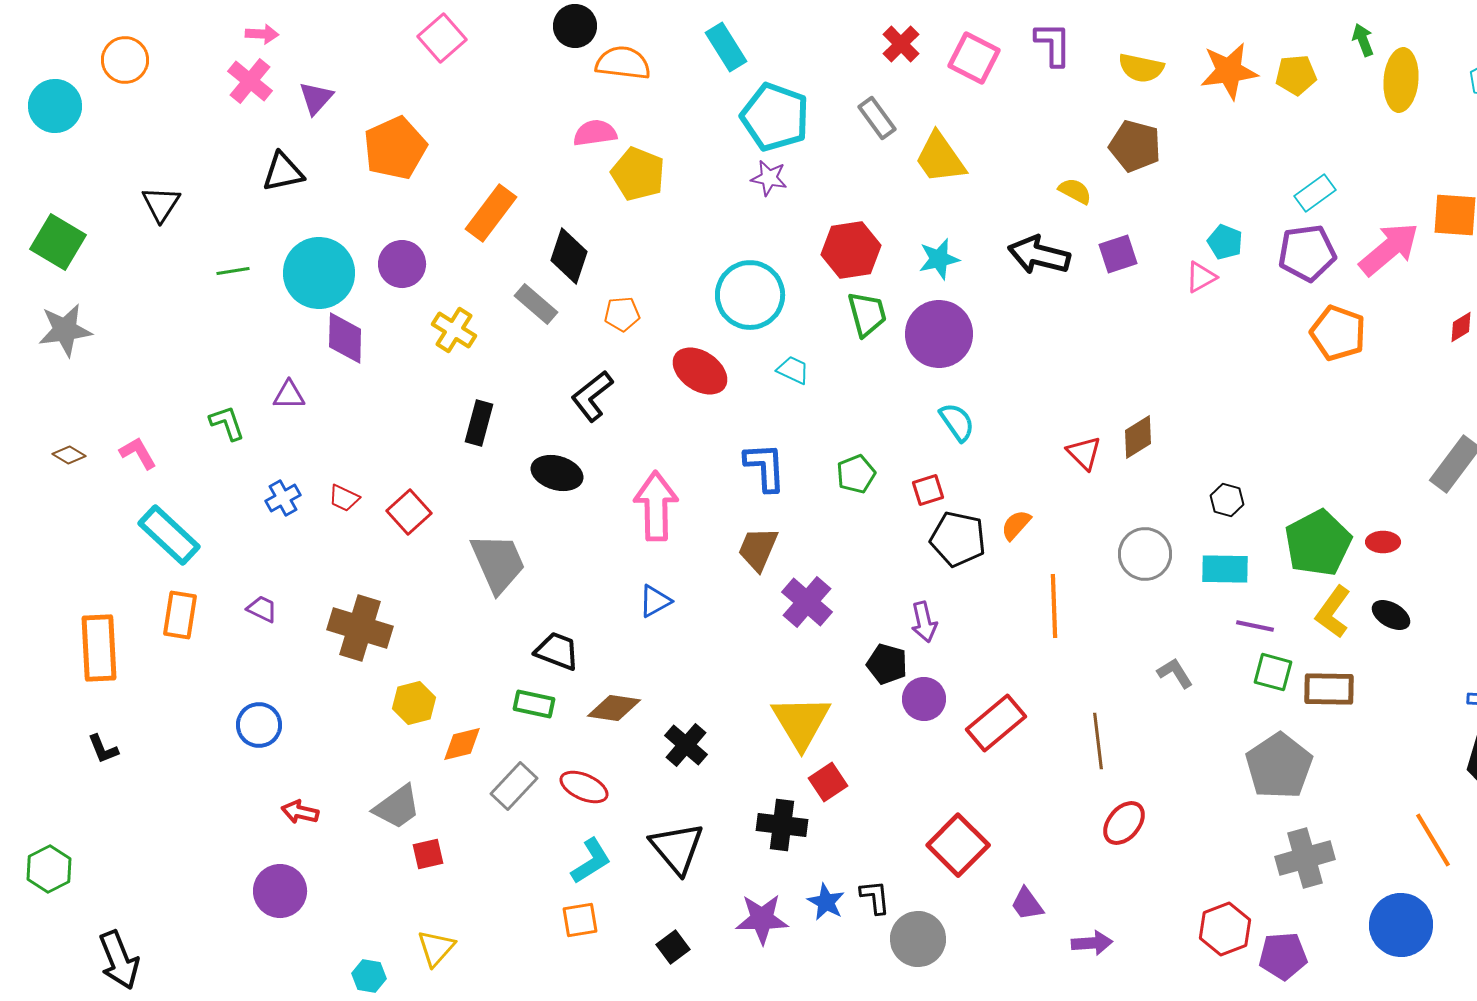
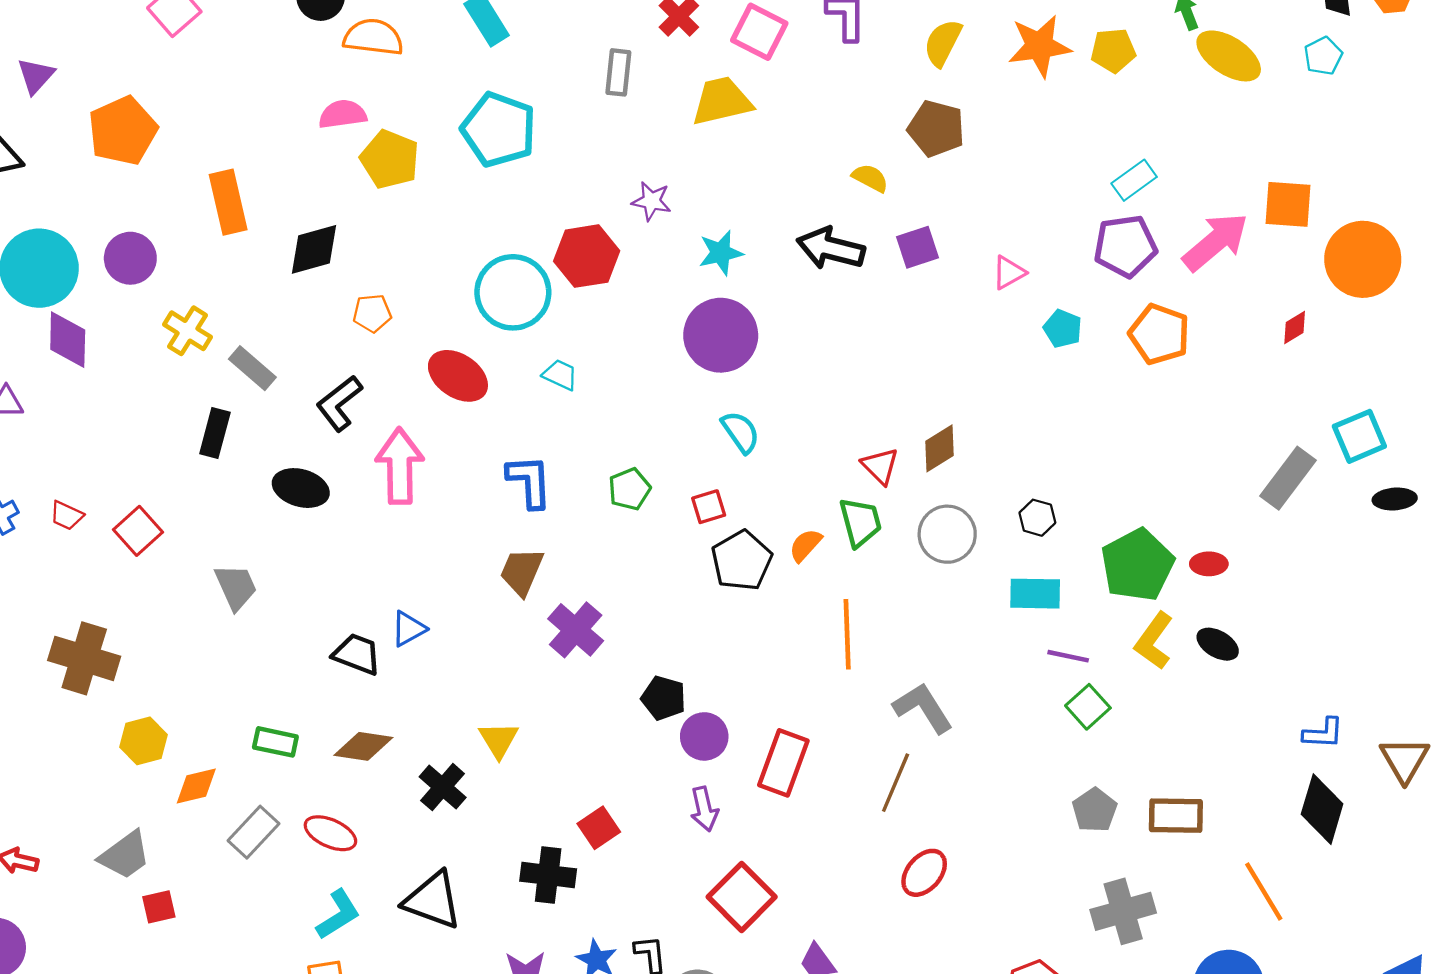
yellow semicircle: (1141, 68) -> (943, 43), turned 105
yellow ellipse: (1401, 80) -> (1229, 56), turned -62
cyan pentagon: (775, 117) -> (499, 130), moved
gray rectangle: (877, 118) -> (618, 72), moved, turned 42
yellow trapezoid: (940, 158) -> (722, 101), moved, turned 112
purple star: (769, 178) -> (651, 201), moved
orange rectangle: (491, 213) -> (228, 202), turned -50
cyan pentagon: (1225, 242) -> (1063, 329), moved
red hexagon: (851, 250) -> (587, 256), moved
black diamond: (569, 256) -> (314, 249), turned 56
gray rectangle: (536, 304) -> (252, 368), moved
green trapezoid: (867, 314) -> (860, 522), moved
pink arrow: (656, 506) -> (400, 466), moved
black pentagon: (958, 539) -> (742, 561), turned 30
gray circle: (1145, 554) -> (947, 534), moved
gray trapezoid: (498, 563) -> (236, 587), size x0.7
purple arrow: (924, 622) -> (704, 809), moved
black trapezoid: (557, 651) -> (357, 654), moved
green square: (1273, 672) -> (1088, 707), turned 33
gray L-shape: (1175, 673) -> (923, 708), moved, size x1.5
brown rectangle: (1329, 689) -> (1176, 816), moved
yellow triangle: (801, 722) -> (499, 740), moved, size x0.6
red rectangle: (996, 723) -> (783, 763), turned -30
brown line: (1098, 741) -> (896, 783), turned 30
gray pentagon: (1279, 766) -> (1095, 810), size x0.6
black triangle: (677, 848) -> (433, 900), turned -30

